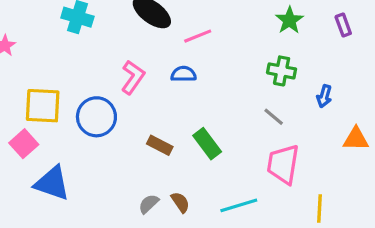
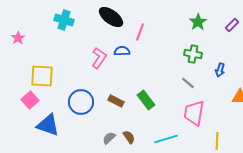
purple rectangle: (343, 25) -> (232, 25), turned 64
pink line: (198, 36) -> (140, 32), turned -48
blue semicircle: (183, 74) -> (122, 51), moved
blue circle: (96, 117) -> (81, 102), moved

